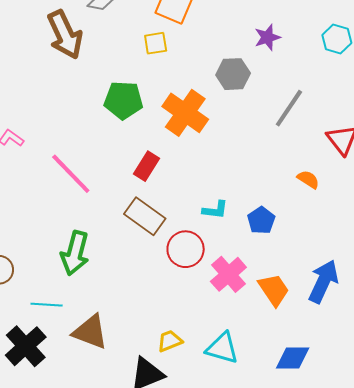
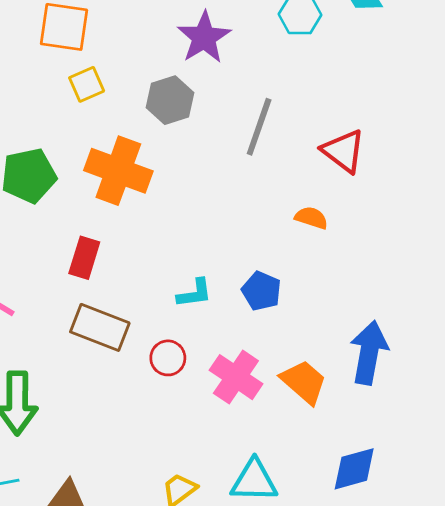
purple star: (267, 37) -> (204, 37), size x1.4
yellow square: (156, 43) -> (87, 84), moved
red circle: (186, 249) -> (168, 358), size x0.7

